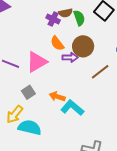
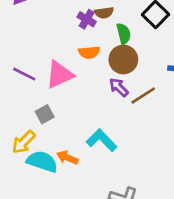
green semicircle: (79, 18) -> (124, 34), moved
orange semicircle: (57, 43) -> (89, 52), turned -63
purple arrow: (70, 57) -> (119, 87), moved, turned -140
orange arrow: (57, 97) -> (67, 158), moved

